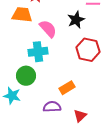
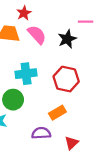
pink semicircle: (48, 29) -> (37, 35), moved
red hexagon: (88, 50) -> (66, 79), moved

